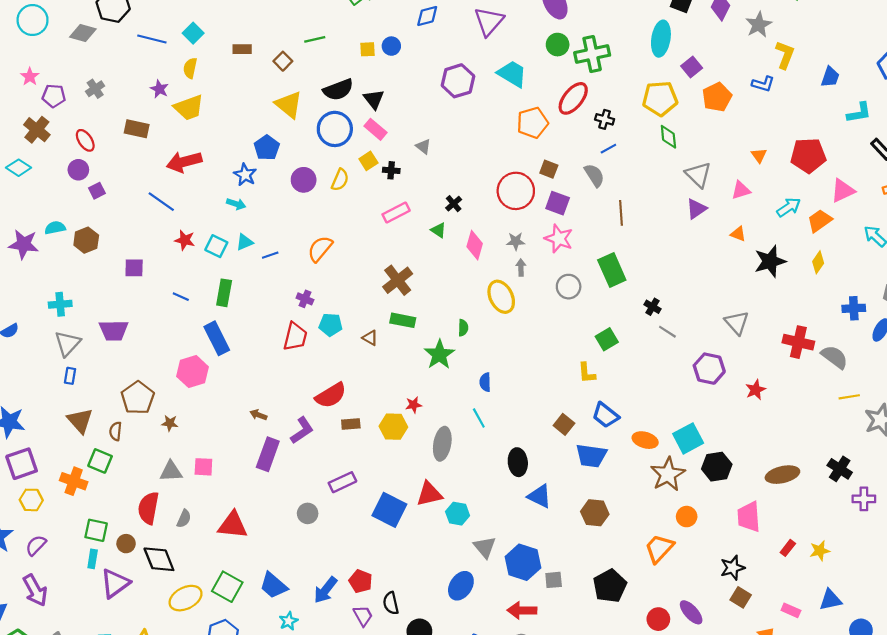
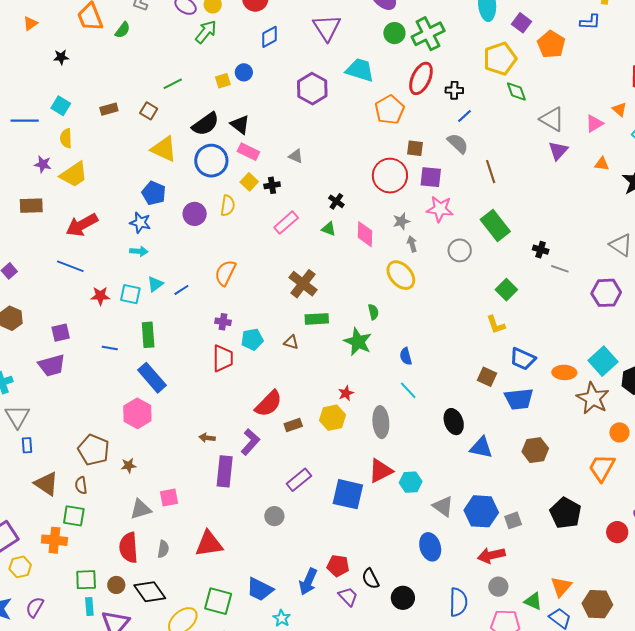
orange triangle: (759, 155) -> (619, 109), moved
purple trapezoid: (114, 330) -> (52, 365), moved
blue ellipse: (461, 586) -> (430, 547), turned -36

